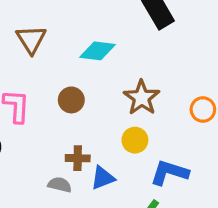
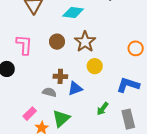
brown star: (142, 98) -> (85, 42), moved
blue L-shape: (169, 173) -> (128, 85), moved

